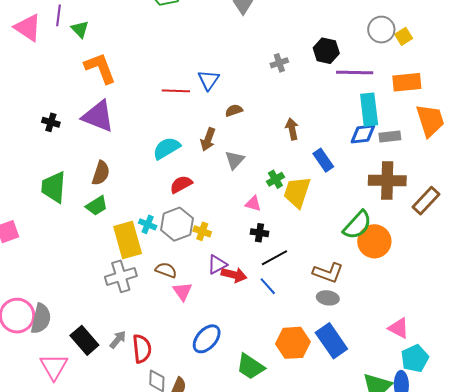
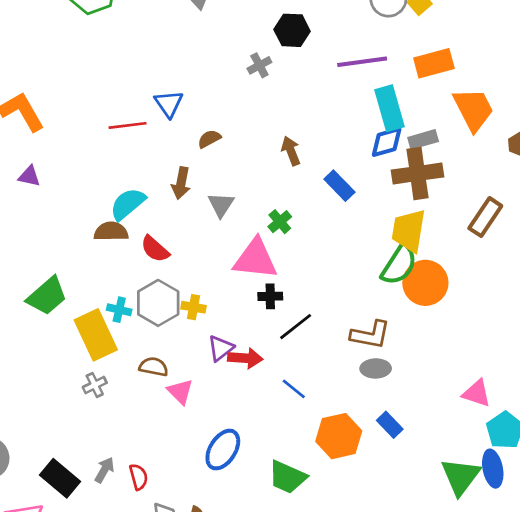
black hexagon: (326, 51) -> (292, 30), moved
purple triangle: (98, 116) -> (29, 176), size x0.5
brown semicircle: (101, 173) -> (111, 232), moved, turned -100
brown cross: (387, 180) -> (418, 173), moved
red semicircle: (181, 184) -> (155, 249), turned -100
yellow trapezoid: (297, 192) -> (409, 231), moved
pink triangle: (253, 204) -> (255, 259), size x2.0
green trapezoid: (97, 206) -> (47, 296), size x1.4
gray cross: (121, 276) -> (95, 385), size x0.6
blue line: (268, 286) -> (294, 389), moved
blue rectangle: (331, 341) -> (390, 425), size x0.6
red semicircle: (142, 349) -> (139, 477), size x0.7

